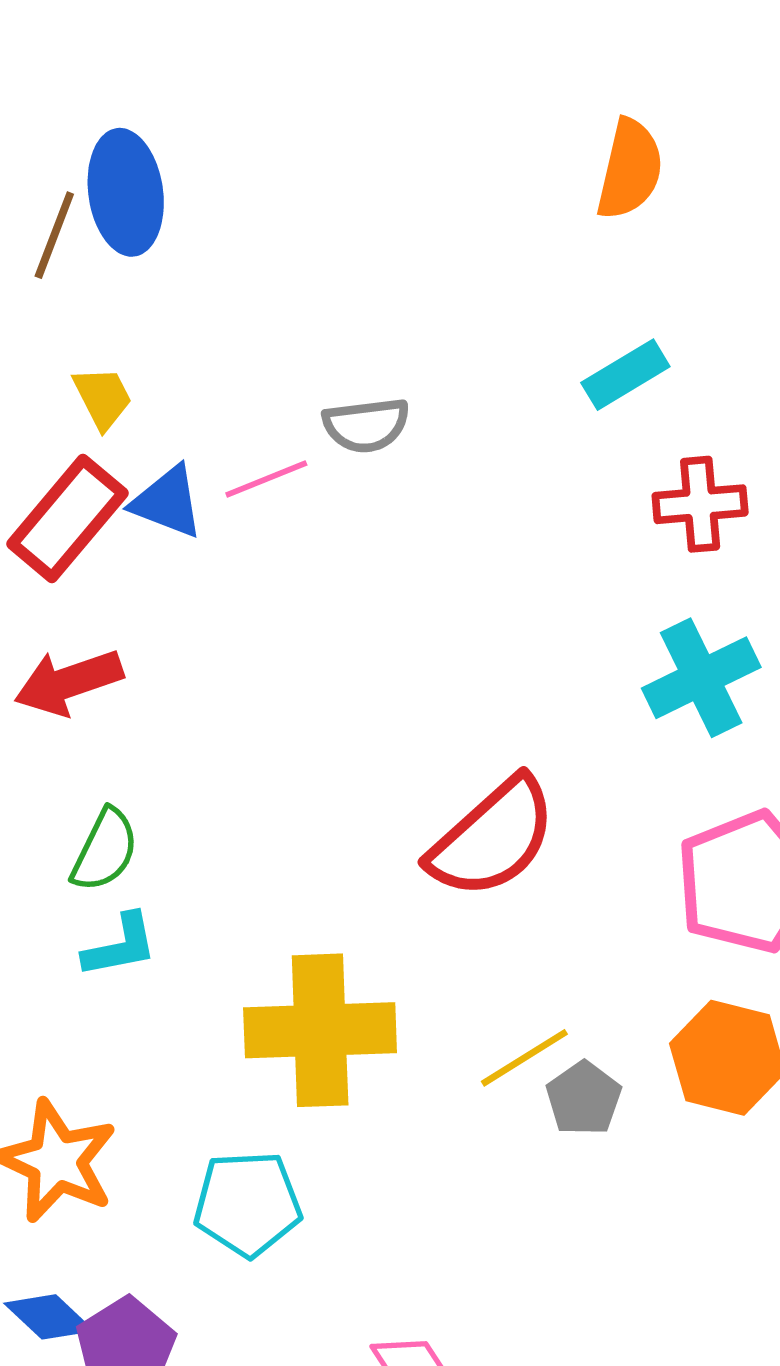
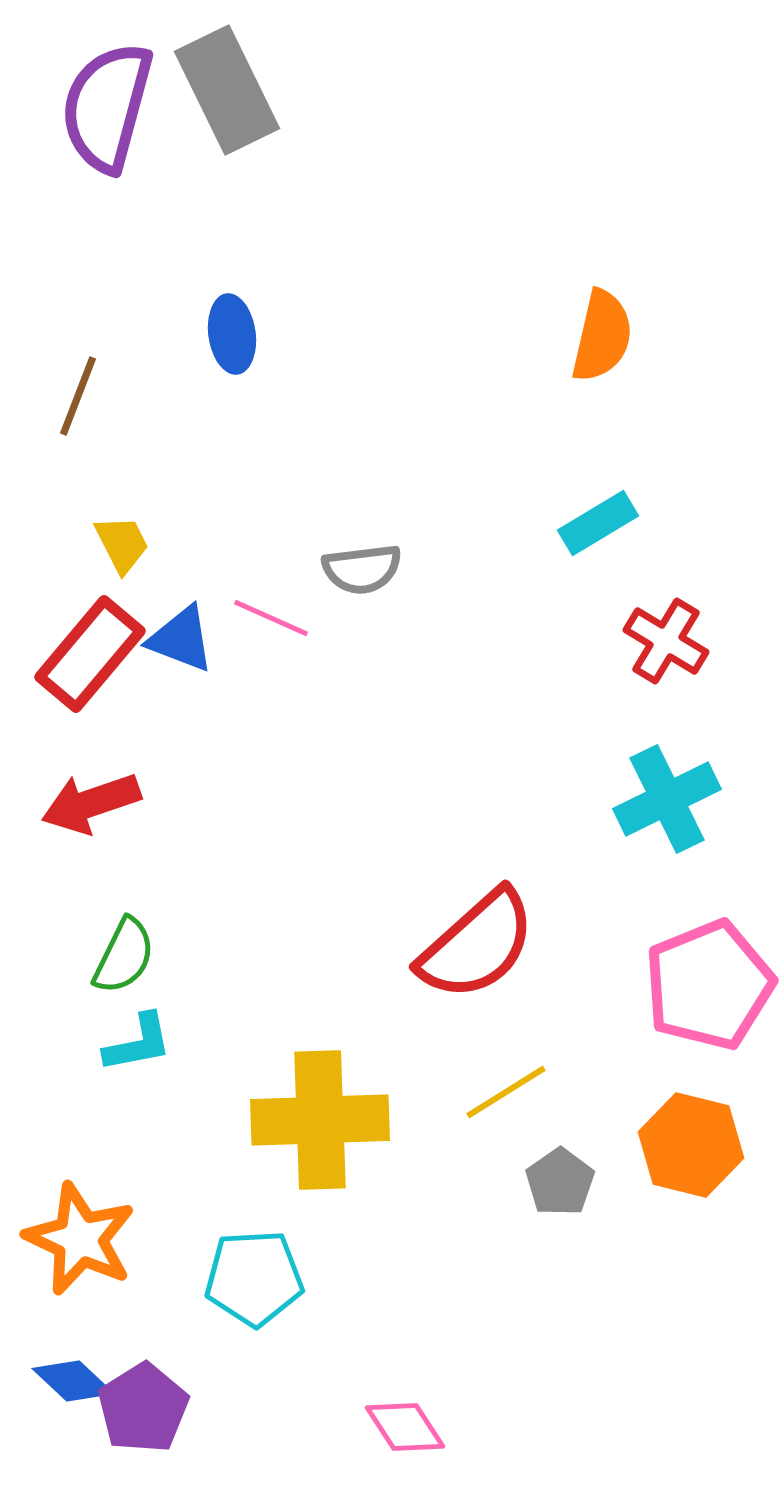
blue ellipse: (126, 192) -> (232, 334), moved, size x0.7
pink line: (266, 479) -> (271, 618), turned 46
red cross: (700, 504) -> (666, 641), turned 36
yellow line: (524, 1058) -> (506, 1092), moved

